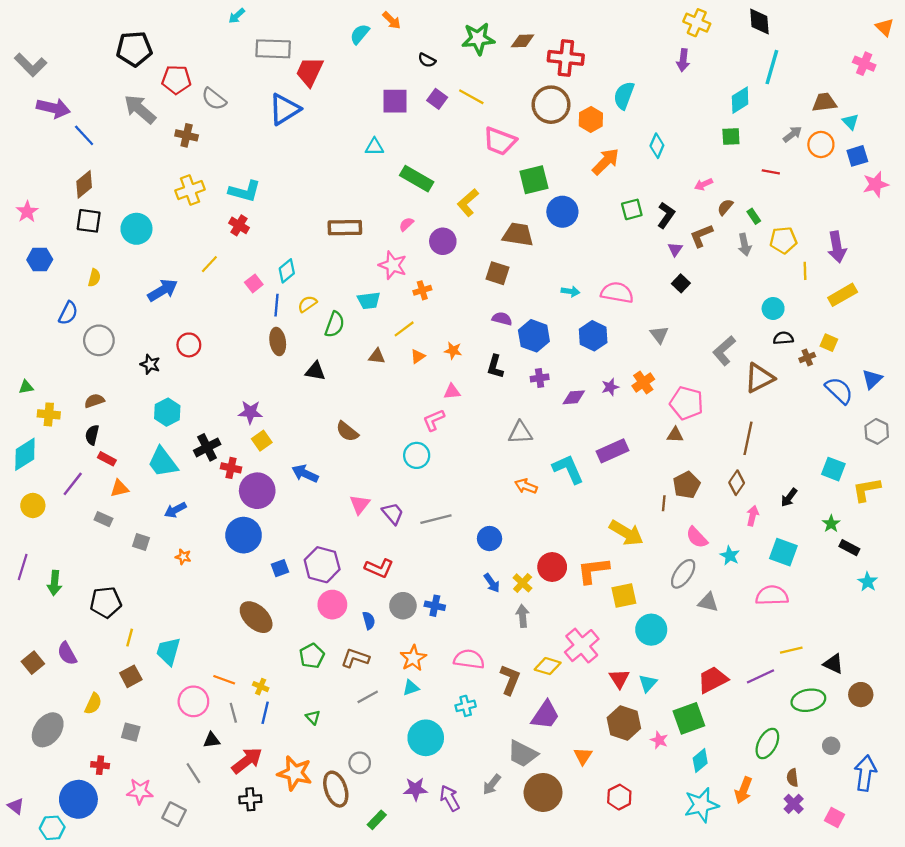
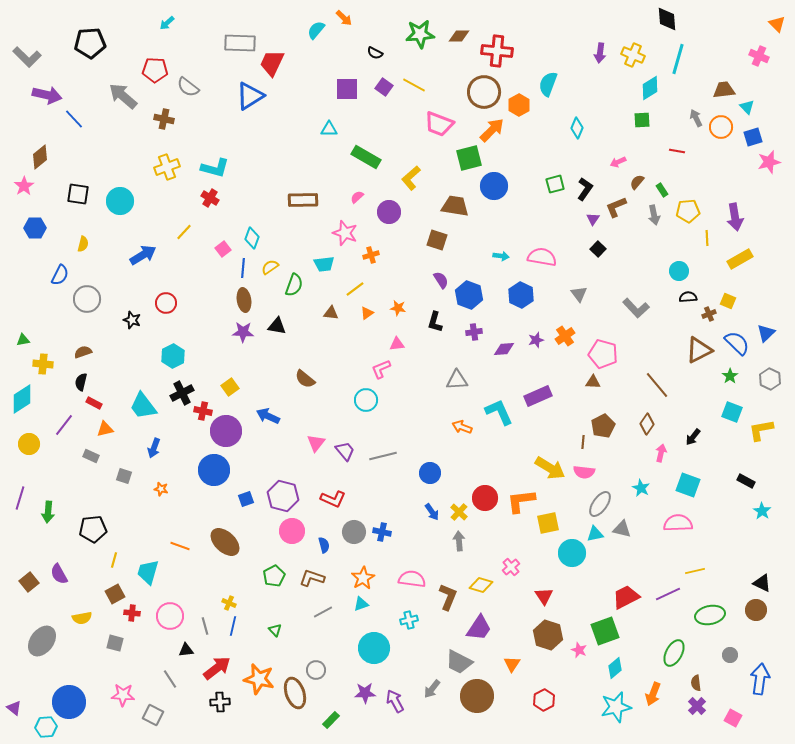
cyan arrow: (237, 16) -> (167, 23), moved
yellow cross: (697, 23) -> (633, 55), moved
black pentagon: (134, 49) -> (90, 43), moved
gray arrow: (792, 134) -> (696, 118), turned -78
orange arrow: (606, 162) -> (492, 130), moved
brown diamond: (84, 184) -> (40, 157), moved
cyan diamond: (287, 271) -> (252, 238), turned -30
purple semicircle: (502, 319) -> (441, 280), turned 42
gray L-shape: (724, 351) -> (636, 308), turned -92
brown triangle: (759, 378) -> (699, 350), moved
cyan hexagon: (167, 412) -> (173, 356), moved
purple star: (250, 412) -> (243, 332), moved
brown line: (748, 438) -> (657, 385), turned -52
blue arrow: (175, 510) -> (154, 448), turned -42
green star: (831, 524) -> (730, 376), moved
pink semicircle: (697, 537) -> (584, 472), moved, turned -40
pink cross: (582, 646) -> (511, 567), size x0.6
black triangle: (833, 664) -> (762, 583), moved
orange line: (224, 680) -> (180, 546), moved
cyan triangle: (648, 683) -> (595, 534), moved, turned 36
yellow semicircle: (93, 704) -> (82, 618), turned 54
red cross: (100, 765) -> (132, 613), moved

